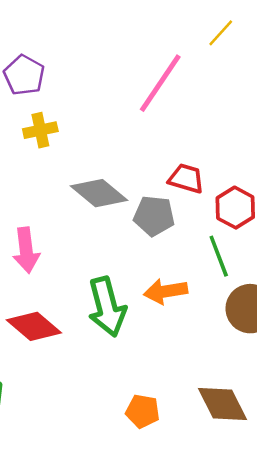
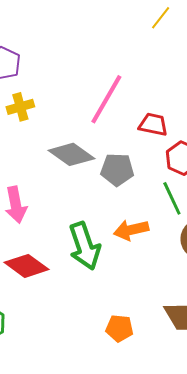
pink line: (160, 83) -> (106, 99), moved
red trapezoid: (186, 178) -> (153, 124), moved

